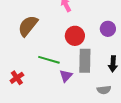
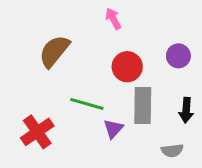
red cross: (17, 78) -> (37, 132), size x1.5

